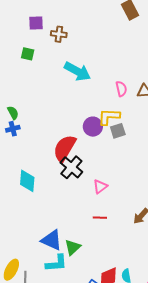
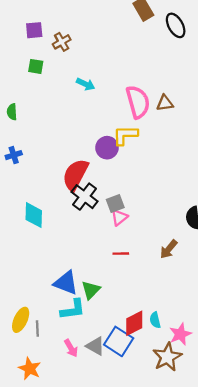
brown cross: (59, 34) -> (62, 42), turned -35
green square: (28, 54) -> (36, 66), moved
cyan arrow: (77, 71) -> (86, 84), size x0.6
pink semicircle: (121, 89) -> (138, 102), size x1.8
green semicircle: (13, 113) -> (12, 112), moved, turned -152
gray square: (118, 131) -> (115, 203), moved

